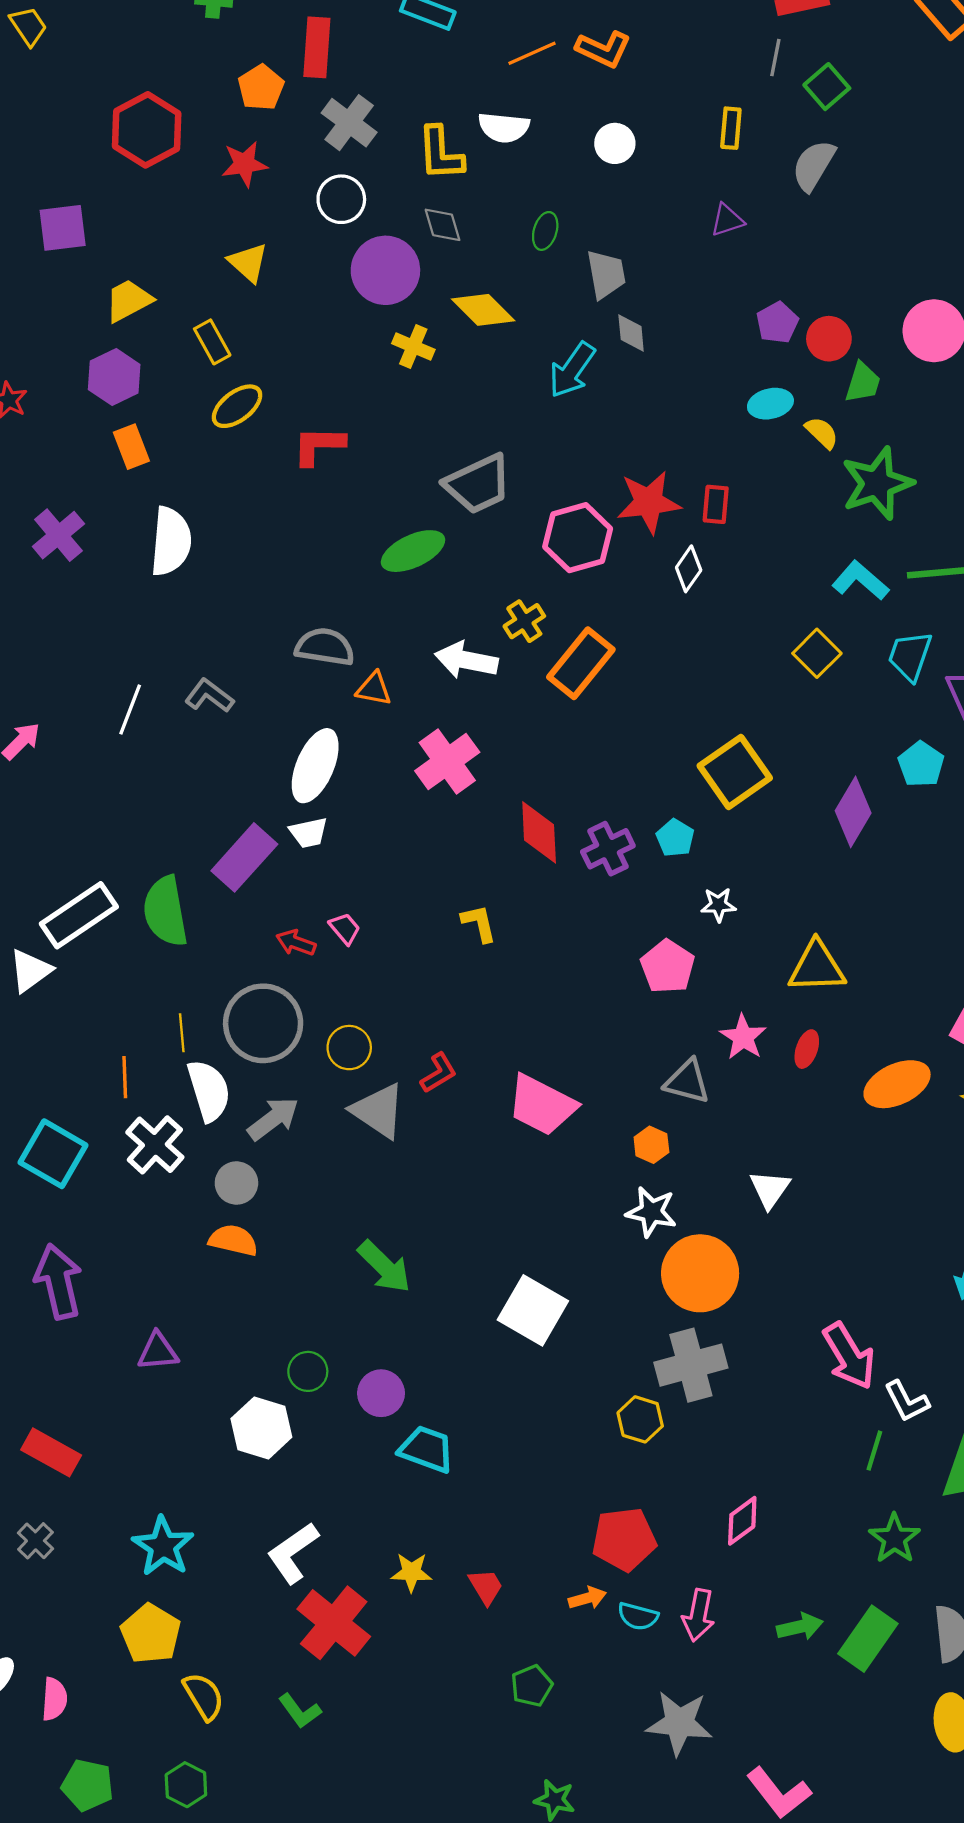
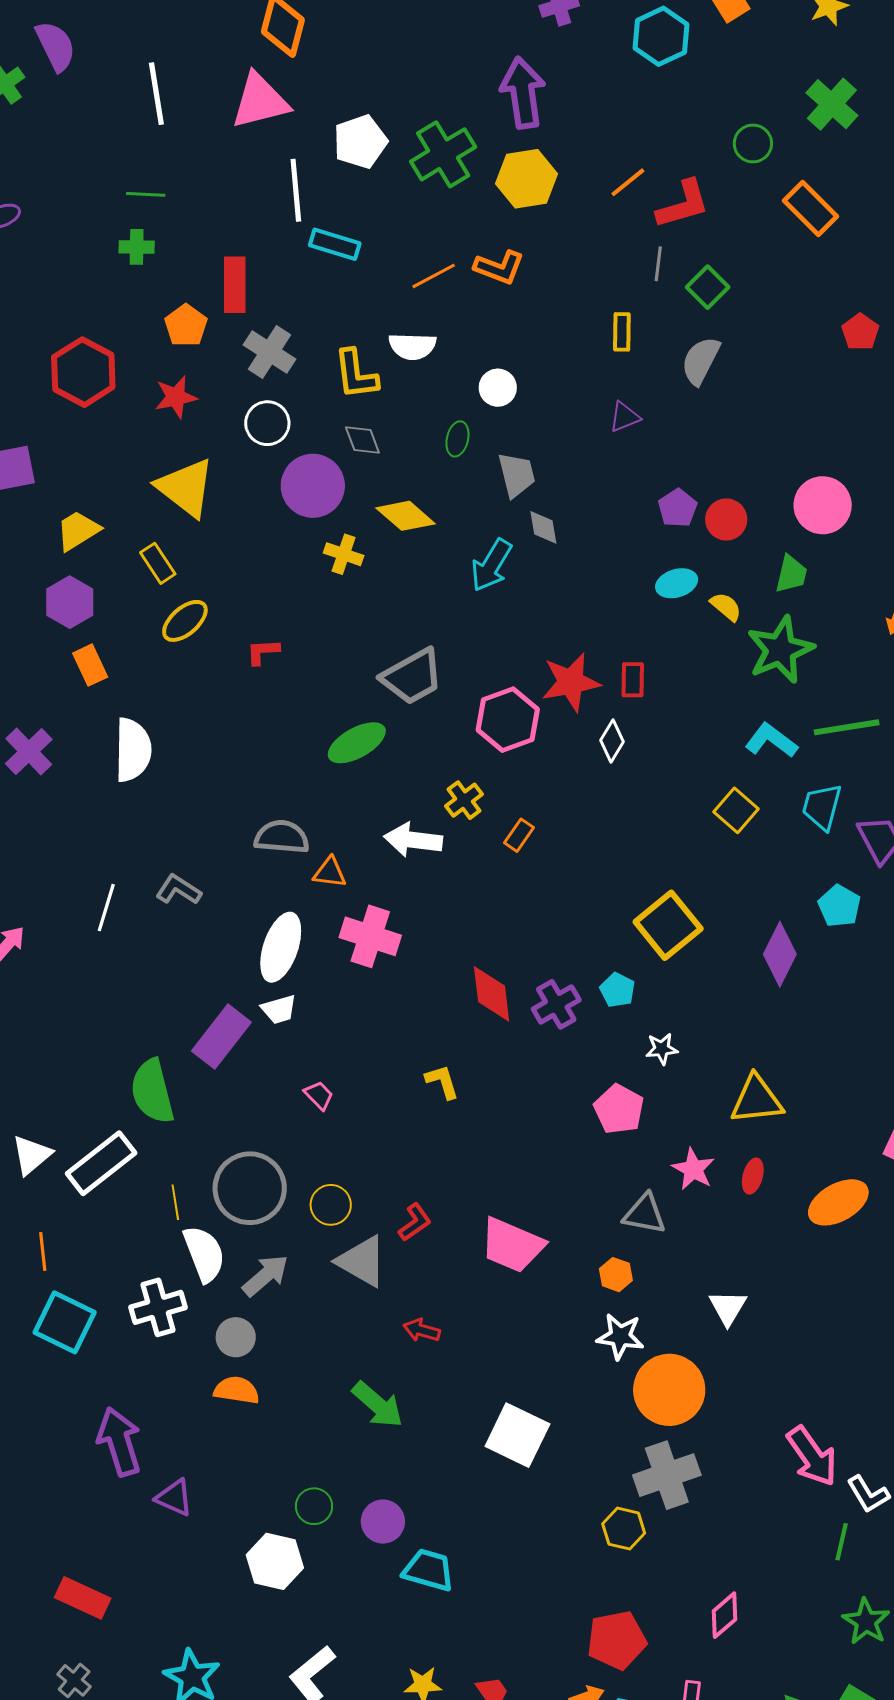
white circle: (615, 143) -> (498, 388), moved
yellow triangle: (248, 263) -> (186, 488), size x1.6
green trapezoid: (863, 383) -> (791, 574), moved
red L-shape: (319, 446) -> (263, 652), size x0.7
orange rectangle: (581, 663) -> (519, 835), size x0.5
pink cross: (447, 761) -> (370, 936), moved, turned -32
white rectangle: (79, 915) -> (101, 1163), moved
red arrow: (296, 943) -> (422, 1330), moved
orange line: (125, 1077) -> (43, 1252), moved
white cross: (155, 1145) -> (158, 1307), turned 36
purple arrow: (58, 1282) -> (119, 1442), moved
purple triangle: (158, 1351) -> (174, 1498), turned 33

